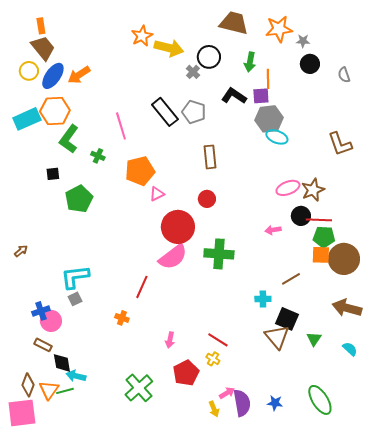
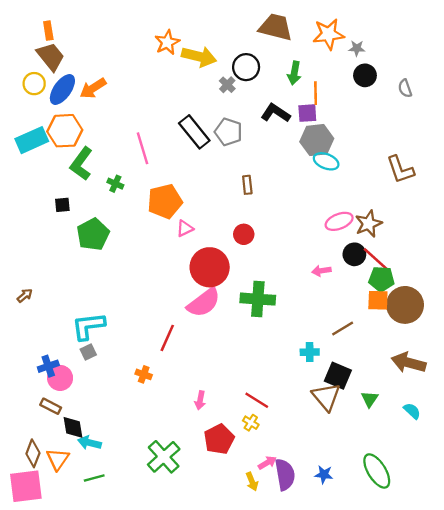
brown rectangle: (210, 157) -> (247, 185), size x0.7
red line: (319, 220) -> (376, 259), turned 40
green line: (65, 391) -> (94, 478), moved

